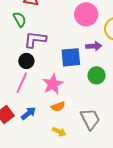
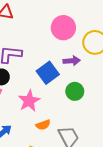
blue square: (71, 57) -> (48, 73), turned -30
orange semicircle: (58, 107) -> (43, 125), moved

